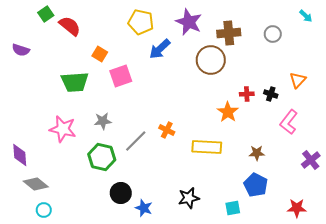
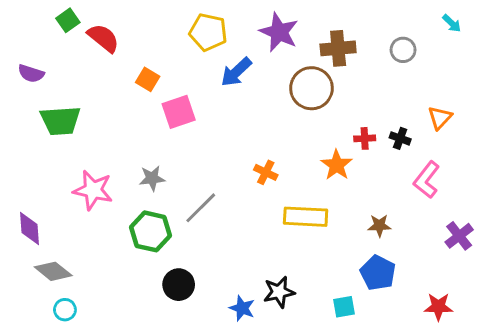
green trapezoid: (75, 82) -> (61, 121), moved
orange cross: (167, 130) -> (266, 172), moved
blue star: (144, 208) -> (242, 308), moved

